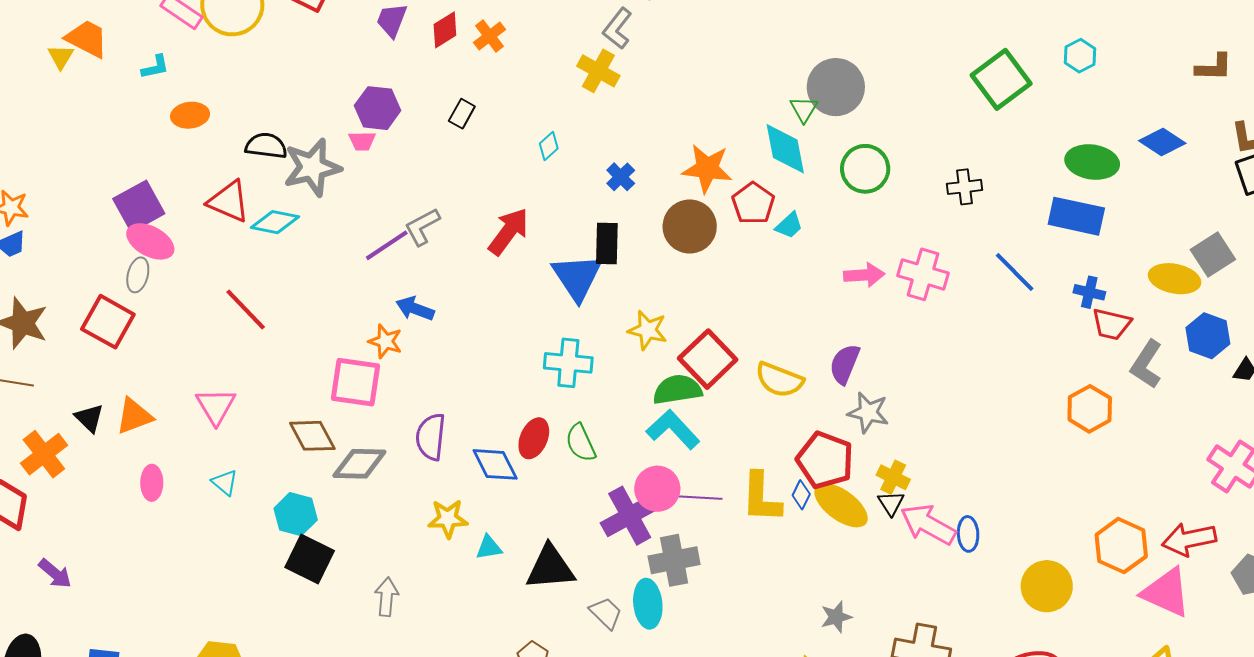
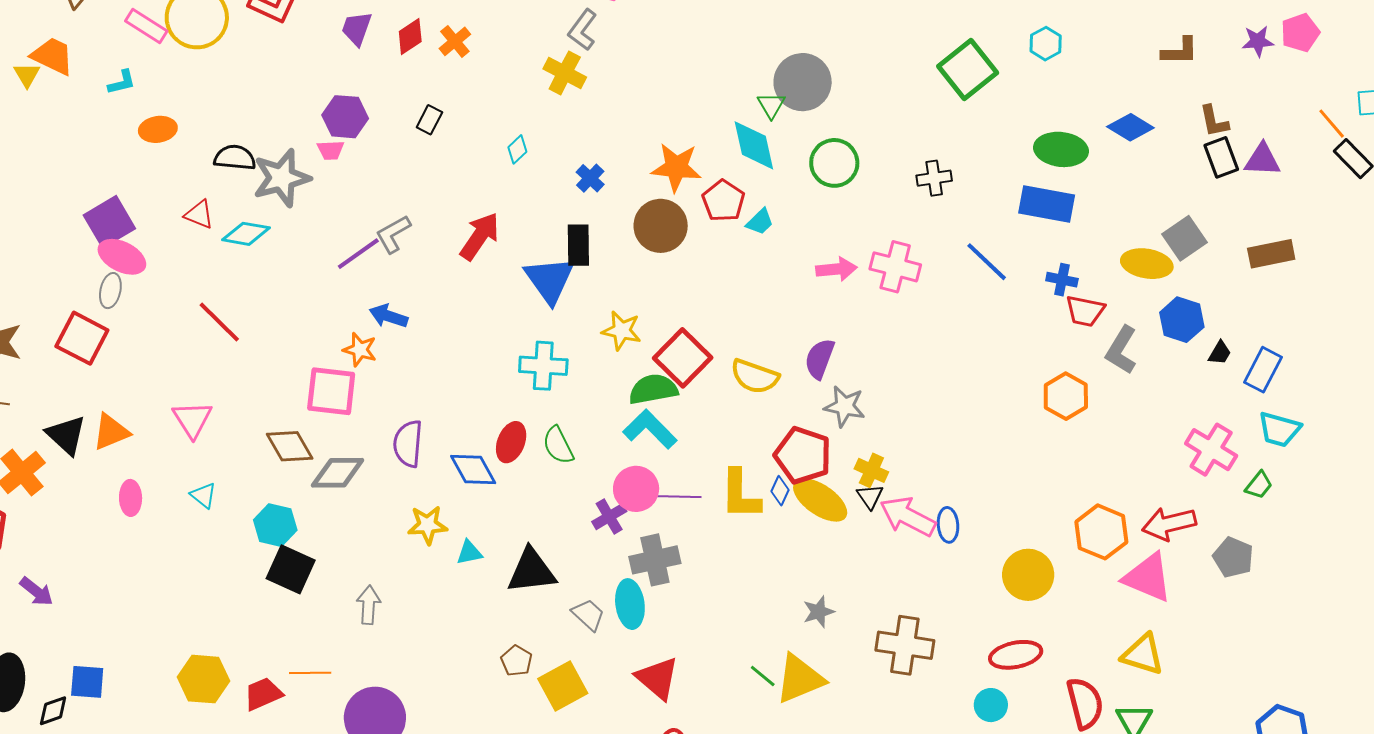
red triangle: (229, 201) -> (199, 214), size x0.7
black triangle: (89, 418) -> (66, 435), size x1.4
purple cross: (630, 516) -> (609, 517), size x0.6

